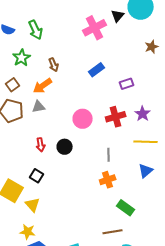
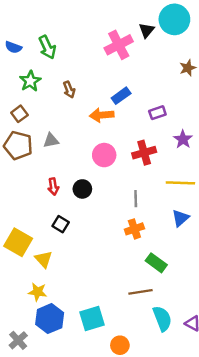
orange arrow: (43, 86) -> (102, 115), moved, turned 30
purple star: (143, 114) -> (183, 139), moved
black square: (37, 176) -> (61, 224), moved

